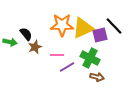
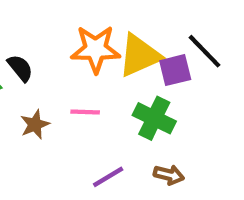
brown star: (35, 47) -> (35, 125), moved
purple line: (67, 67) -> (108, 177), moved
brown arrow: (97, 77) -> (169, 175), moved

